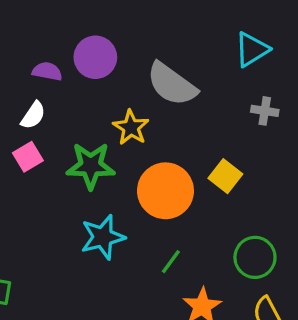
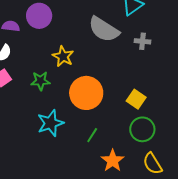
gray semicircle: (172, 84) -> (104, 29), moved
green star: (91, 166) -> (40, 81), size x0.7
yellow square: (225, 176) -> (136, 99), moved

